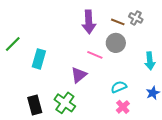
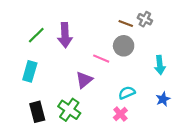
purple arrow: (89, 22) -> (65, 35), moved
green line: (13, 44) -> (36, 35), moved
cyan rectangle: (39, 59) -> (30, 71), moved
pink cross: (123, 107) -> (120, 114), moved

